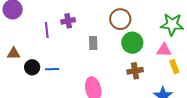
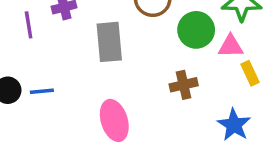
gray rectangle: (93, 43) -> (109, 42), size x1.6
green circle: (132, 43) -> (196, 30), moved

